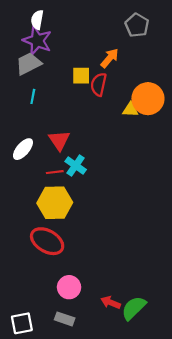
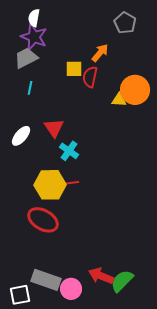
red line: (55, 172) -> (71, 183), moved
pink circle: (69, 287) -> (71, 289), moved
red arrow: (111, 303) -> (101, 276), size x1.4
gray rectangle: (65, 319) -> (46, 280), moved, size x1.6

